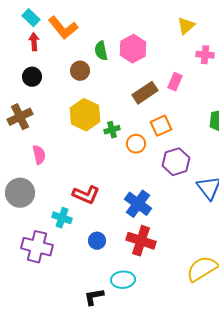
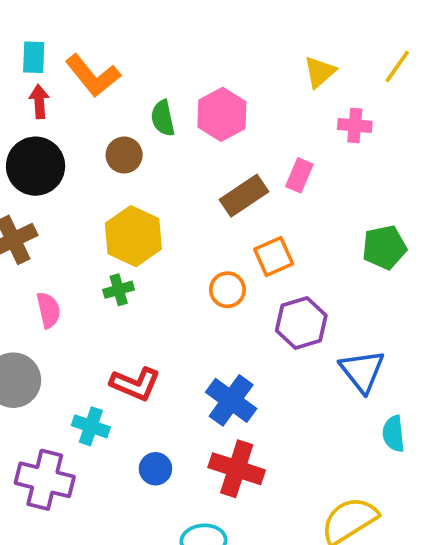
cyan rectangle: (31, 18) -> (34, 57), turned 48
black circle: (32, 77) -> (36, 166), size x1.6
green cross: (112, 130) -> (119, 290), moved

